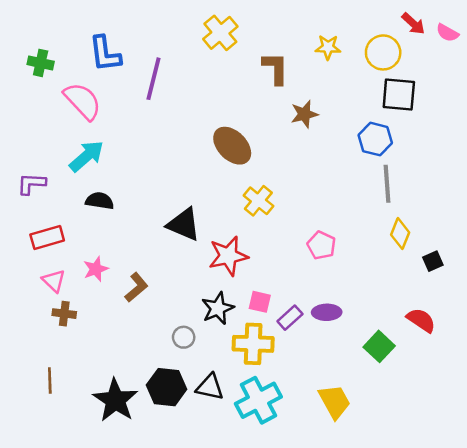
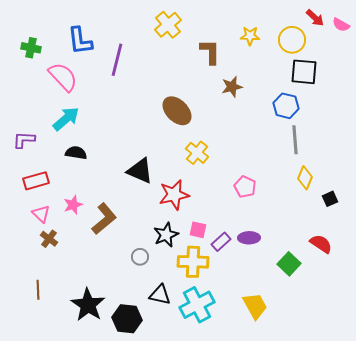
brown L-shape: (136, 287) -> (104, 219), size x1.4
brown cross: (64, 314) -> (49, 239), turned 30
black hexagon: (167, 387) -> (127, 319), moved

